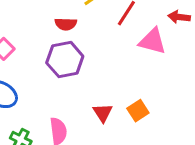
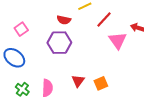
pink triangle: (152, 41) -> (118, 40), turned 30

